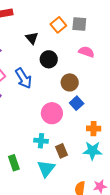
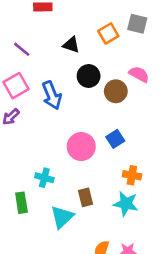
gray square: (79, 24) -> (137, 24), moved
black triangle: (32, 38) -> (71, 45), turned -40
brown circle: (70, 82) -> (116, 91), moved
cyan cross: (41, 141) -> (44, 178), moved

